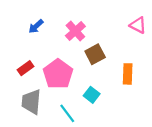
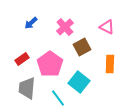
pink triangle: (138, 25) -> (107, 27), moved
cyan square: (92, 95) -> (79, 82), size x1.5

